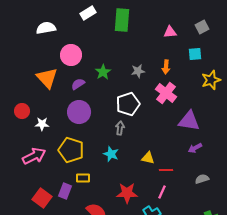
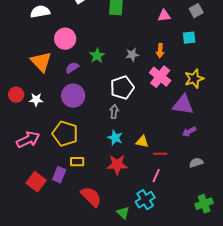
yellow star: (211, 80) -> (194, 79), moved
white star: (42, 124) -> (36, 100), moved
cyan star: (111, 154) -> (115, 138), moved
red star: (127, 193) -> (117, 165), moved

